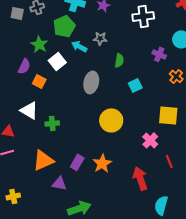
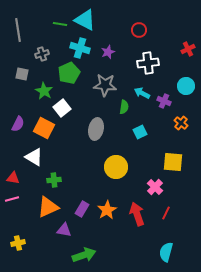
gray square: (17, 13) -> (22, 74), moved
gray star: (100, 38) -> (105, 85), size x1.6
cyan arrow: (79, 46) -> (142, 93), moved
purple semicircle: (24, 66) -> (18, 124), moved
orange square: (39, 81) -> (44, 128), size x1.5
green cross: (52, 123) -> (54, 180), moved
red line: (169, 161) -> (166, 213), moved, turned 48
red arrow: (140, 178) -> (137, 214), moved

